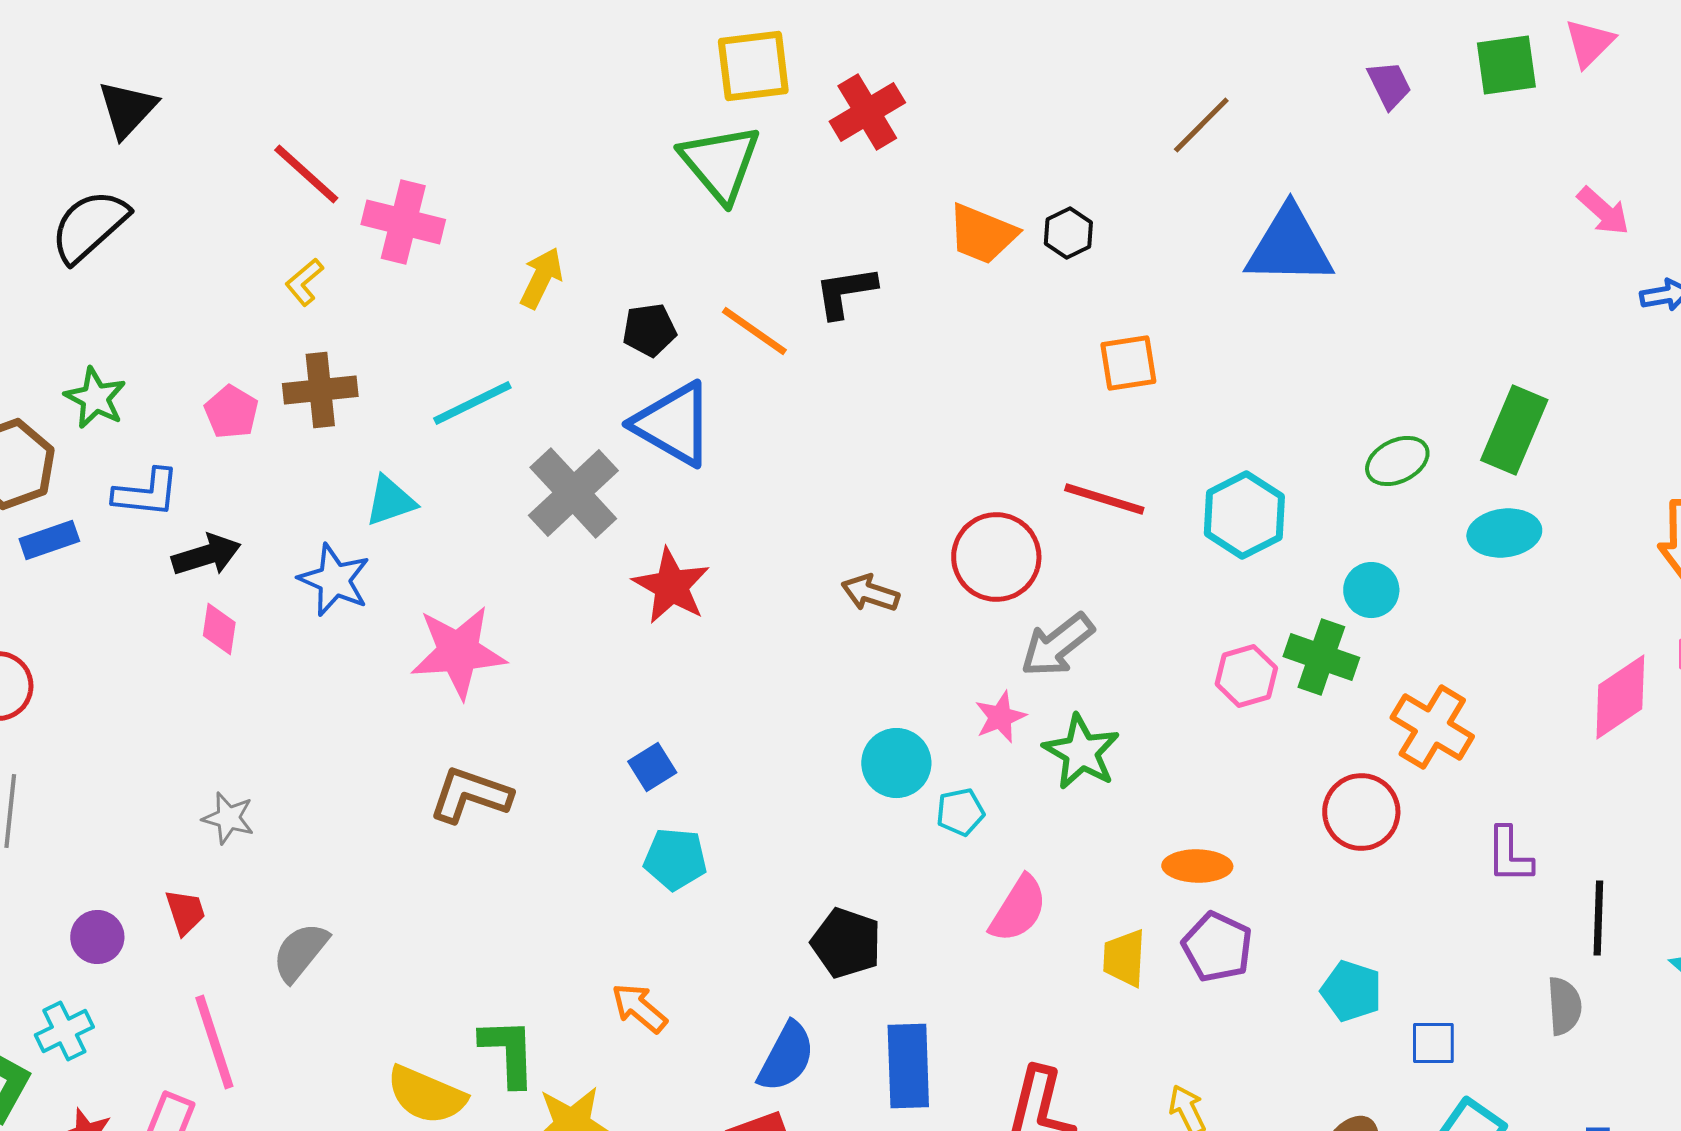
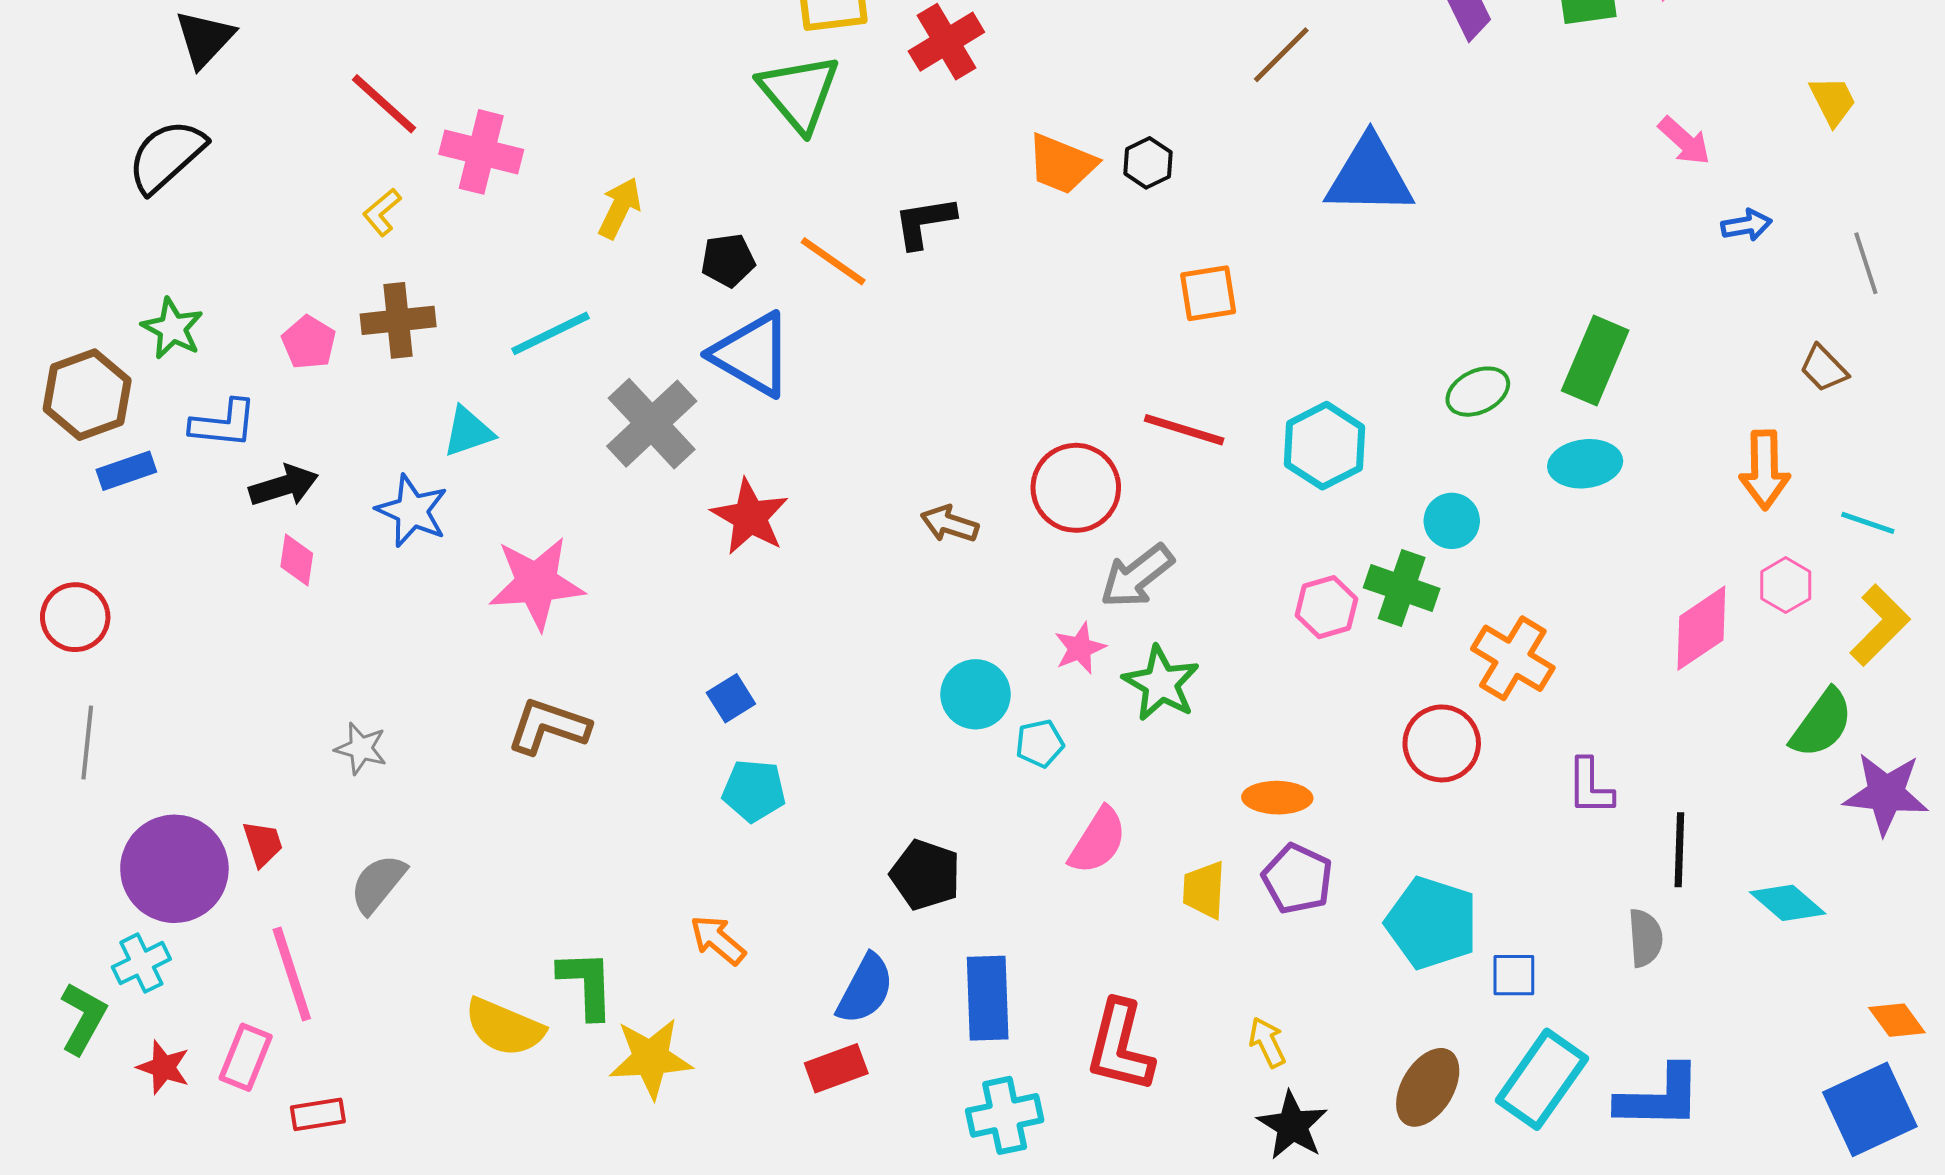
gray star: (228, 818) -> (361, 748), moved
purple circle: (97, 937) -> (174, 869), size x2.0
cyan pentagon: (1351, 991) -> (1432, 923), size x1.5

